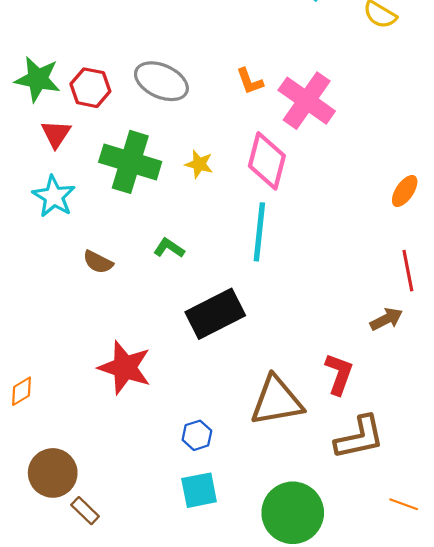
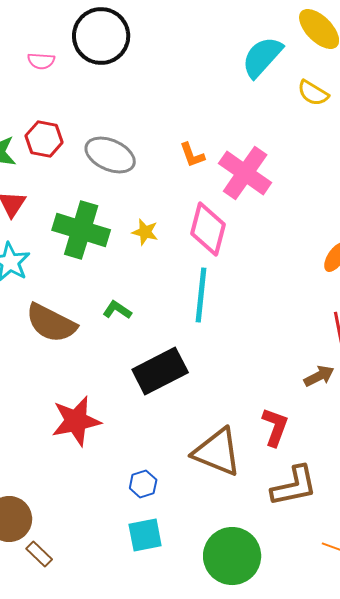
red hexagon: (90, 88) -> (44, 139), moved
brown semicircle: (98, 262) -> (51, 323), size x1.8
red star: (125, 367) -> (76, 421), turned -30
brown triangle: (277, 401) -> (217, 452), turned 32

